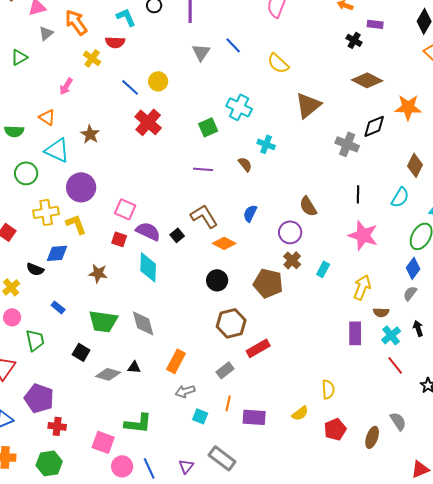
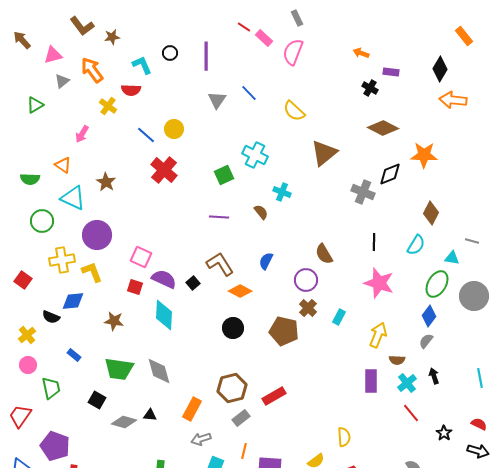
brown hexagon: (231, 323) -> (232, 388), moved

